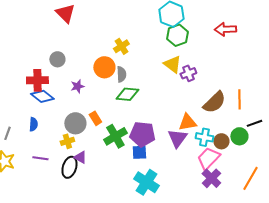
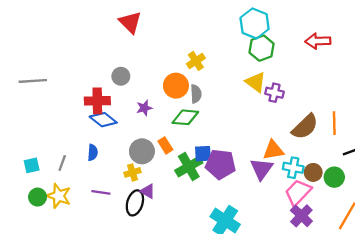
purple cross: (188, 73) -> (274, 93), turned 35
green diamond: (127, 94) -> (185, 117), moved
green circle: (239, 136) -> (334, 177), moved
blue square: (139, 152) -> (203, 154), moved

